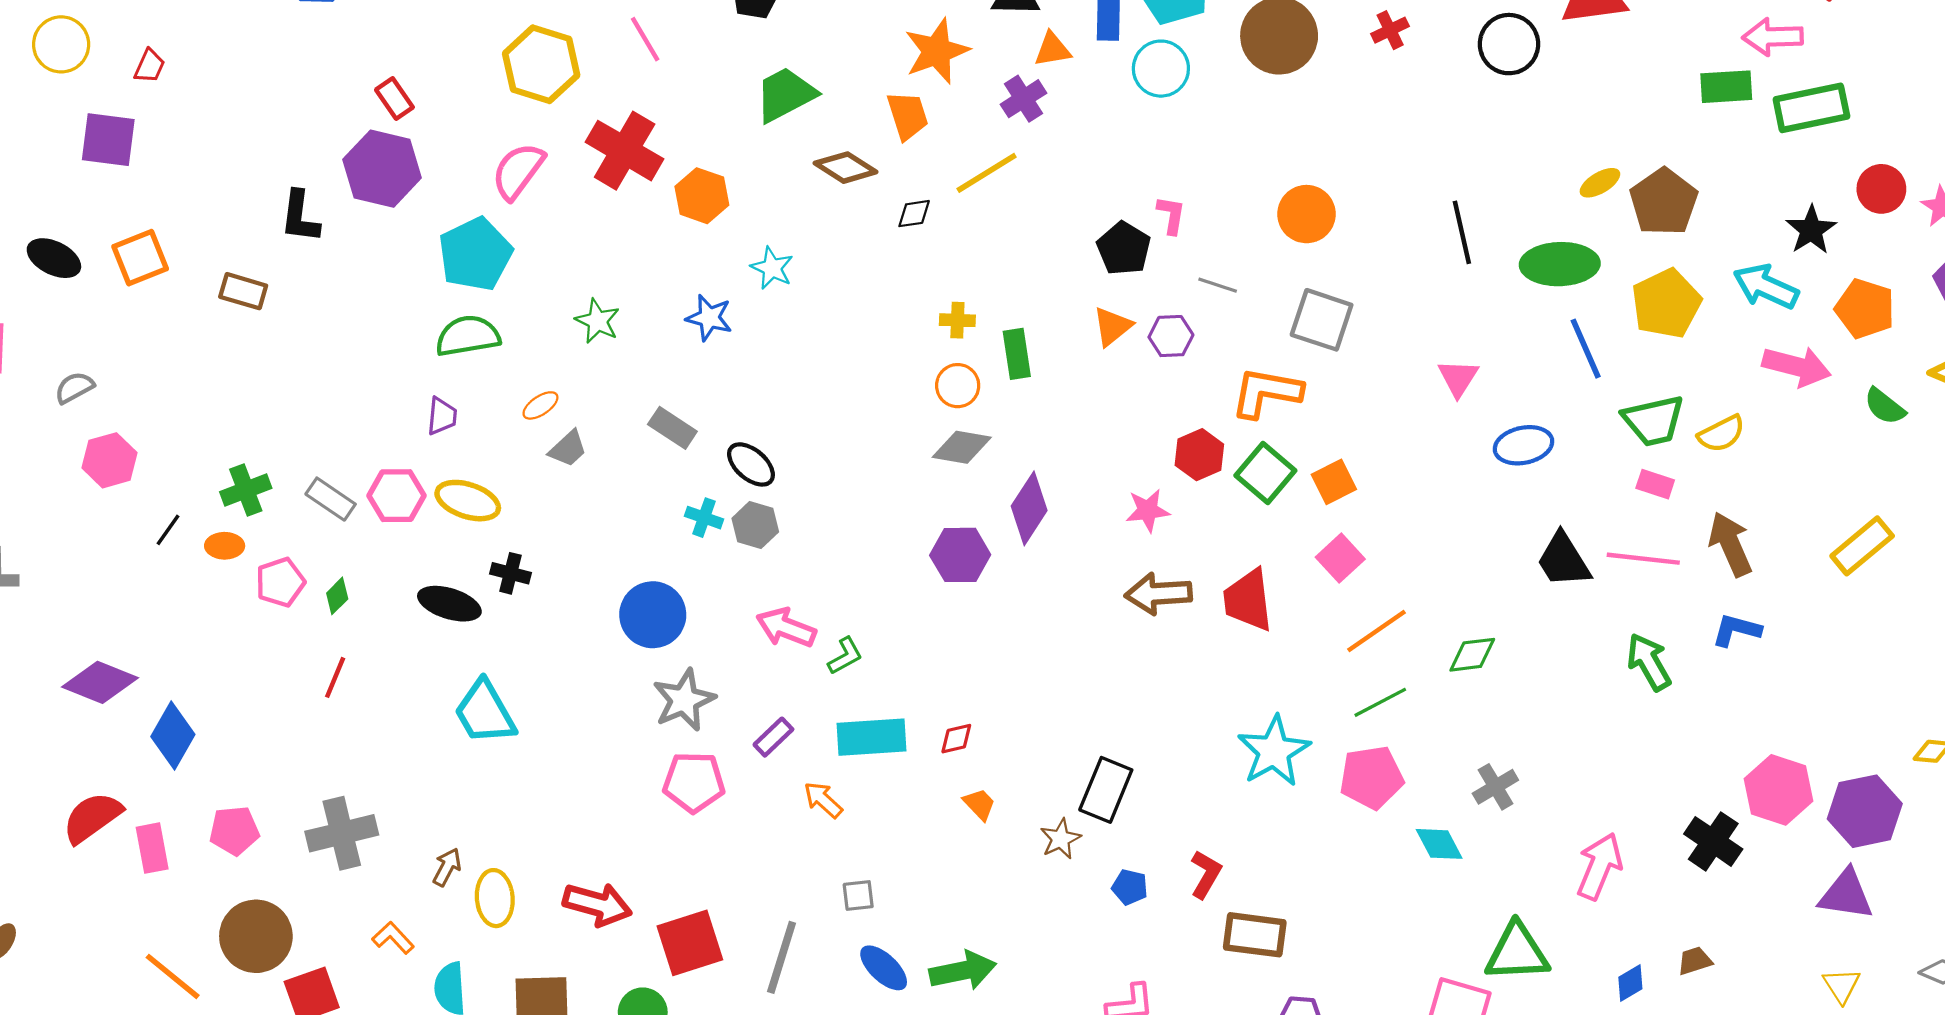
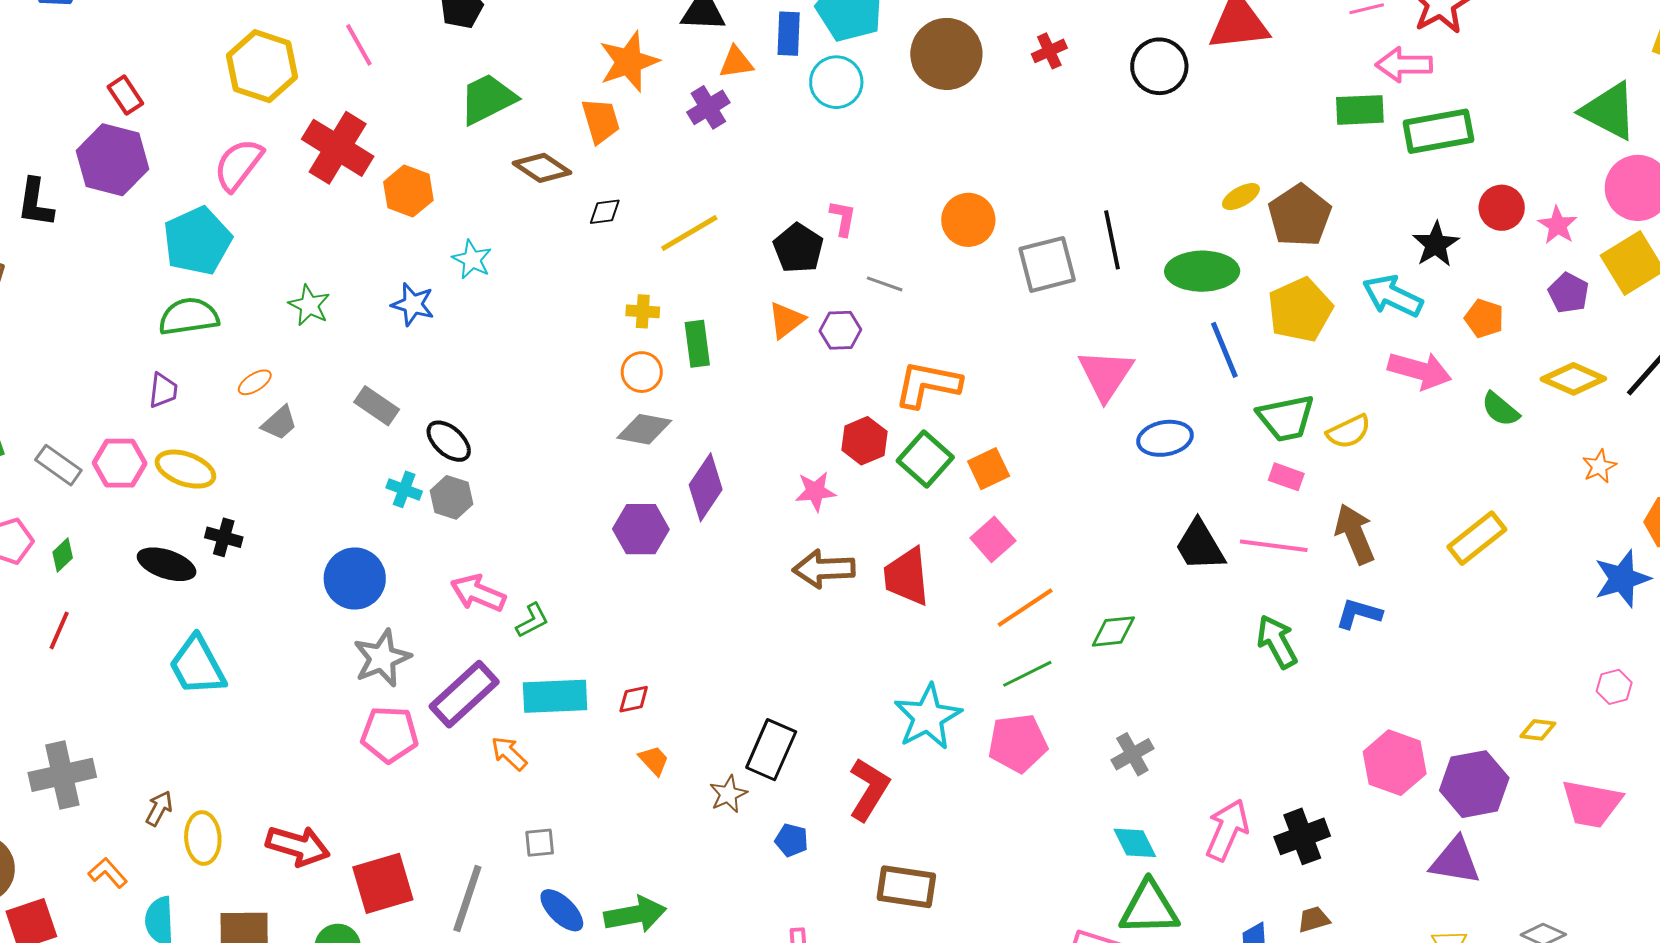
yellow line: (987, 173) -> (689, 233), moved
orange pentagon: (1865, 309) -> (1484, 318), size x0.7
gray square: (1322, 320) -> (1047, 264), moved, turned -34
pink triangle: (1458, 378) -> (1106, 375), size x1.5
purple rectangle: (773, 737) -> (464, 694), size x1.8
black cross: (1713, 841) -> (1302, 836), moved, turned 34
cyan diamond: (1439, 844) -> (1135, 843), moved
red L-shape: (1206, 874) -> (869, 789), moved, size x1.4

